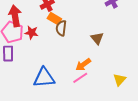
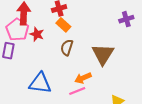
brown semicircle: (61, 28) -> (67, 47), moved
brown triangle: (97, 38) -> (103, 54), size x1.6

